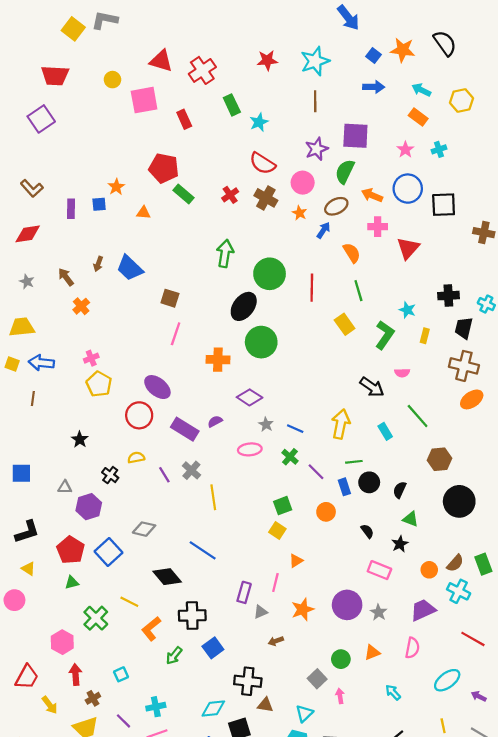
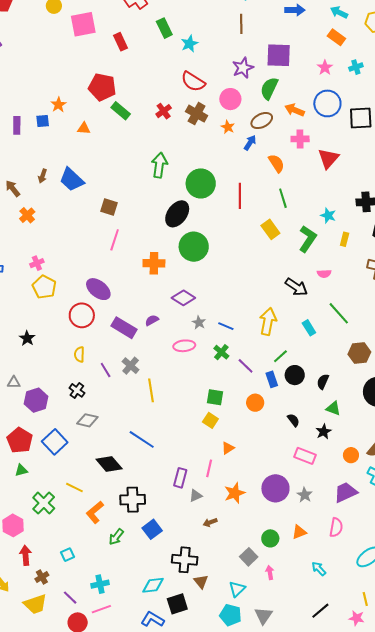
yellow semicircle: (136, 458) -> (79, 354), turned -77
green line: (354, 462) -> (280, 356), turned -35
black cross: (110, 475) -> (77, 390), moved
green square: (283, 506) -> (215, 397), turned 30
brown triangle: (265, 705) -> (201, 582), turned 42

